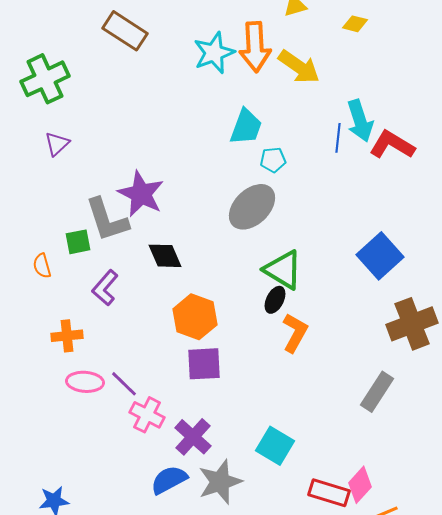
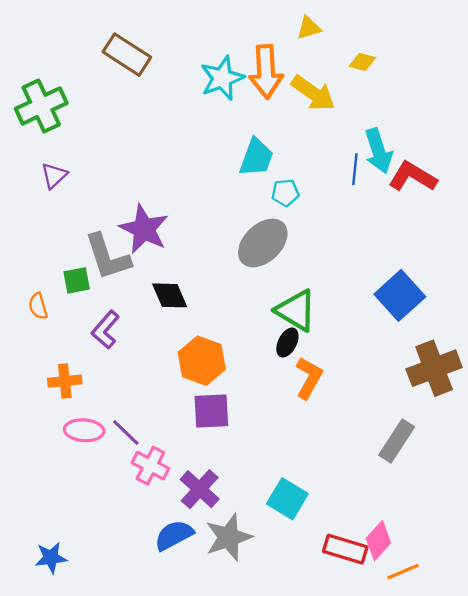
yellow diamond: (355, 24) -> (362, 62), moved

